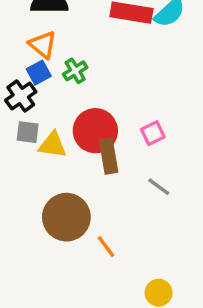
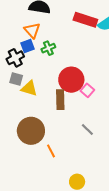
red circle: (95, 131) -> (71, 80), moved
pink square: (153, 133) -> (87, 90), turned -32
gray line: (159, 187) -> (87, 129), moved

